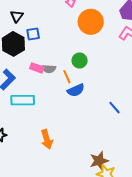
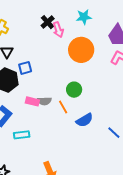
blue semicircle: (76, 90) -> (84, 120), moved
cyan rectangle: (23, 100) -> (22, 135), size x0.7

